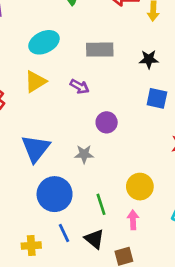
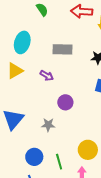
cyan ellipse: (44, 42) -> (22, 42), turned -50
blue circle: (55, 194) -> (34, 157), moved, size x0.7

